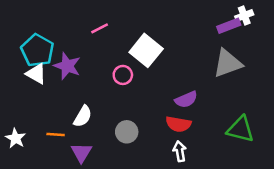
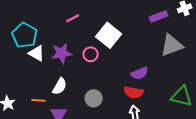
purple rectangle: (229, 26) -> (159, 16), moved
purple star: (67, 66) -> (62, 53), moved, turned -30
white triangle: (36, 74) -> (37, 53), moved

